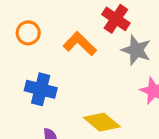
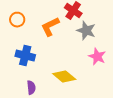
orange L-shape: (80, 44) -> (50, 27), turned -70

